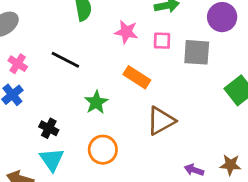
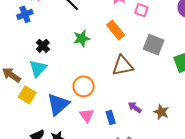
gray square: (197, 52) -> (154, 45), moved
orange circle: (103, 150) -> (84, 86), moved

